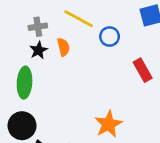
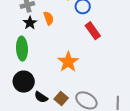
red rectangle: (143, 70) -> (93, 31), moved
orange star: (108, 124) -> (68, 62), moved

